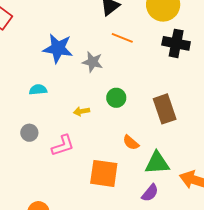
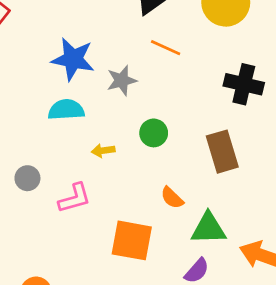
black cross: (176, 43) -> (244, 84), moved
gray star: (93, 62) -> (122, 80), turned -30
cyan semicircle: (38, 90) -> (66, 110), moved, size x1.4

